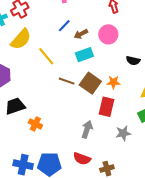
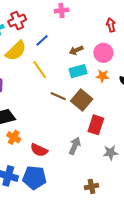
blue line: (64, 26) -> (42, 40), moved
orange star: (113, 82) -> (103, 76), moved
orange cross: (35, 124) -> (14, 137), moved
red semicircle: (82, 159) -> (39, 150), moved

